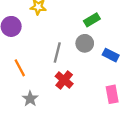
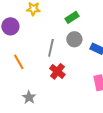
green rectangle: (92, 20) -> (72, 17), moved
gray star: (30, 99) -> (29, 97), moved

